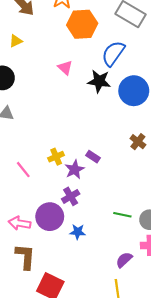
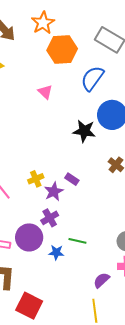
black star: (99, 81) -> (84, 131), moved
green line: (122, 215) -> (77, 241), moved

